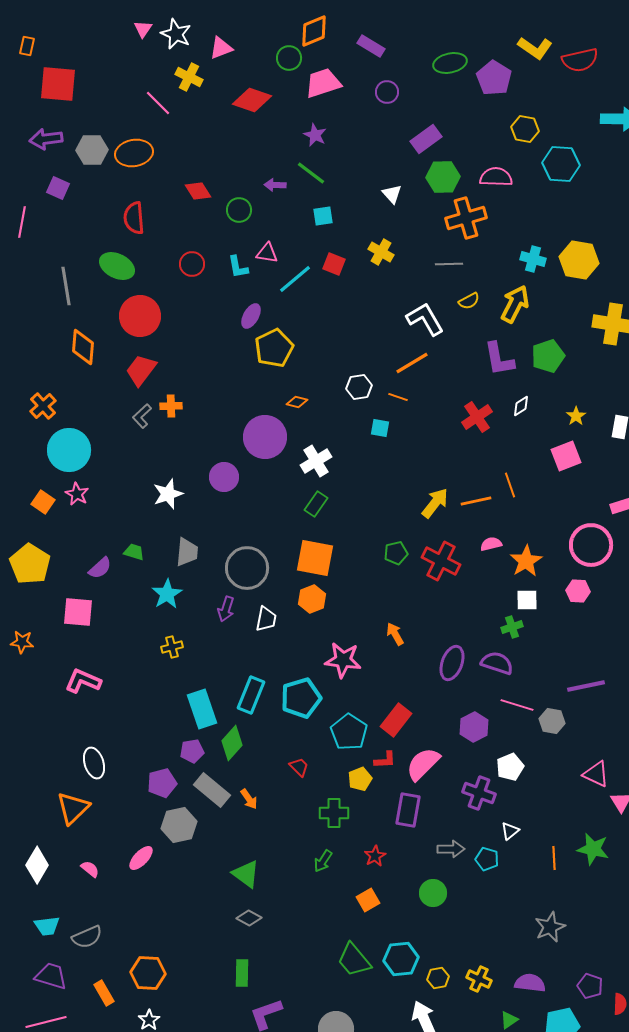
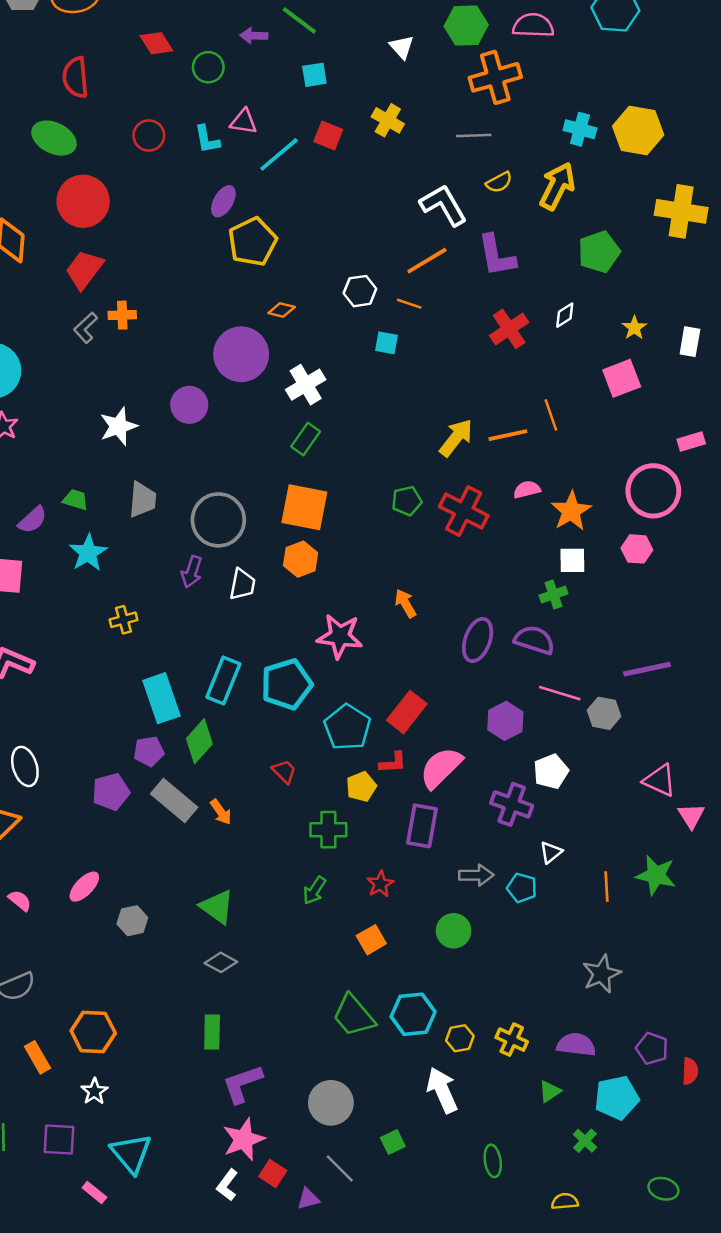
purple L-shape: (499, 359) -> (497, 256), moved
cyan star: (167, 594) -> (88, 553), moved
gray hexagon: (179, 825) -> (132, 921), moved, size x0.7

